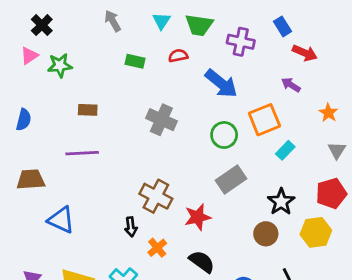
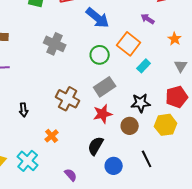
orange square: (264, 120) -> (129, 44), turned -30
brown cross: (156, 196) -> (68, 99), moved
black star: (281, 202) -> (141, 103), turned 30
red star: (198, 217) -> (103, 114), moved
black arrow: (131, 227) -> (24, 110), moved
black semicircle: (202, 262) -> (96, 146), moved, turned -96

